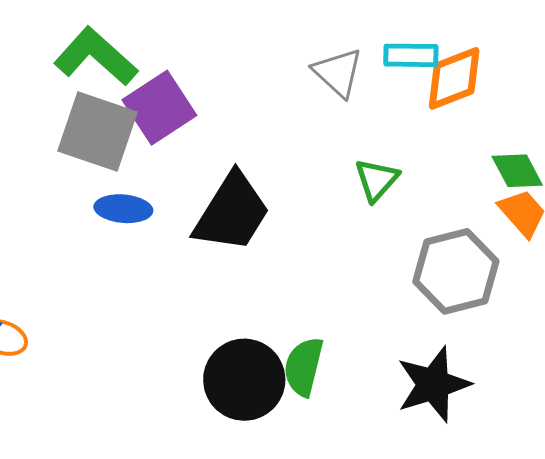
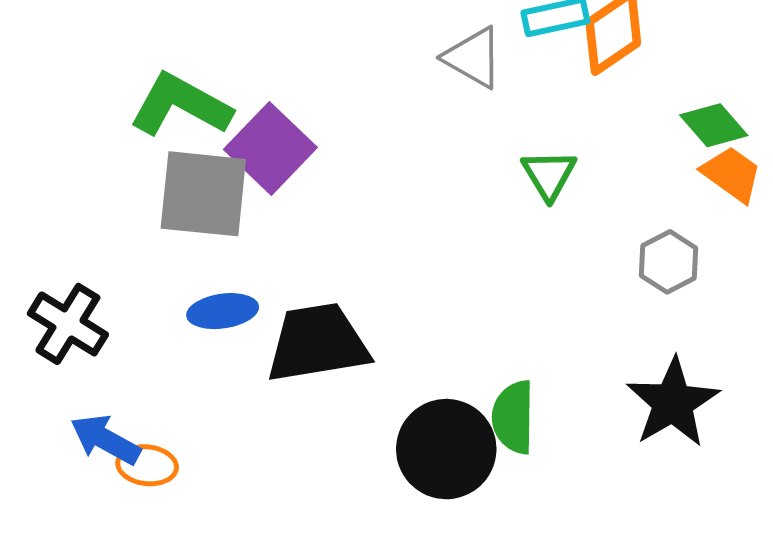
blue ellipse: (123, 209) -> (223, 311), moved
black trapezoid: (232, 212) -> (318, 343), moved, turned -118
gray hexagon: (456, 271) -> (669, 262), size x0.6

